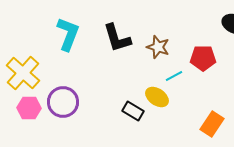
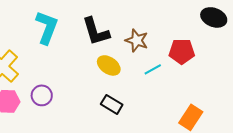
yellow ellipse: (157, 97) -> (109, 65), moved
purple circle: (63, 102) -> (42, 95), size x0.7

